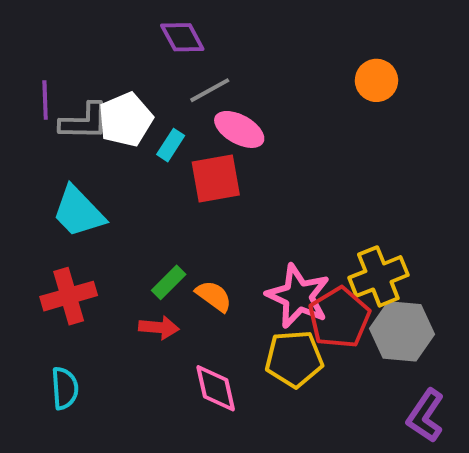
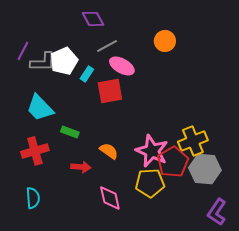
orange circle: (376, 80) -> (165, 41), moved
purple line: (45, 100) -> (23, 51), turned 30
green rectangle: (169, 282) -> (70, 132), moved, turned 66

